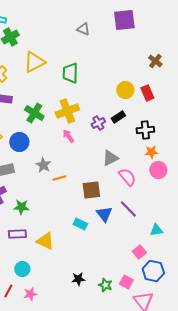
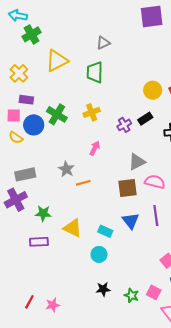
gray triangle: (83, 29) -> (103, 43), moved, turned -48
yellow cross: (67, 111) -> (92, 112), size x0.7
pink arrow: (68, 136) -> (95, 148), moved, turned 64
blue circle: (19, 142) -> (34, 125), moved
pink semicircle: (127, 177) -> (155, 182), turned -36
brown square: (91, 190) -> (127, 188), moved
purple line: (128, 209) -> (156, 215), turned 36
yellow triangle: (45, 241) -> (73, 228), moved
cyan circle: (22, 269) -> (99, 254), moved

